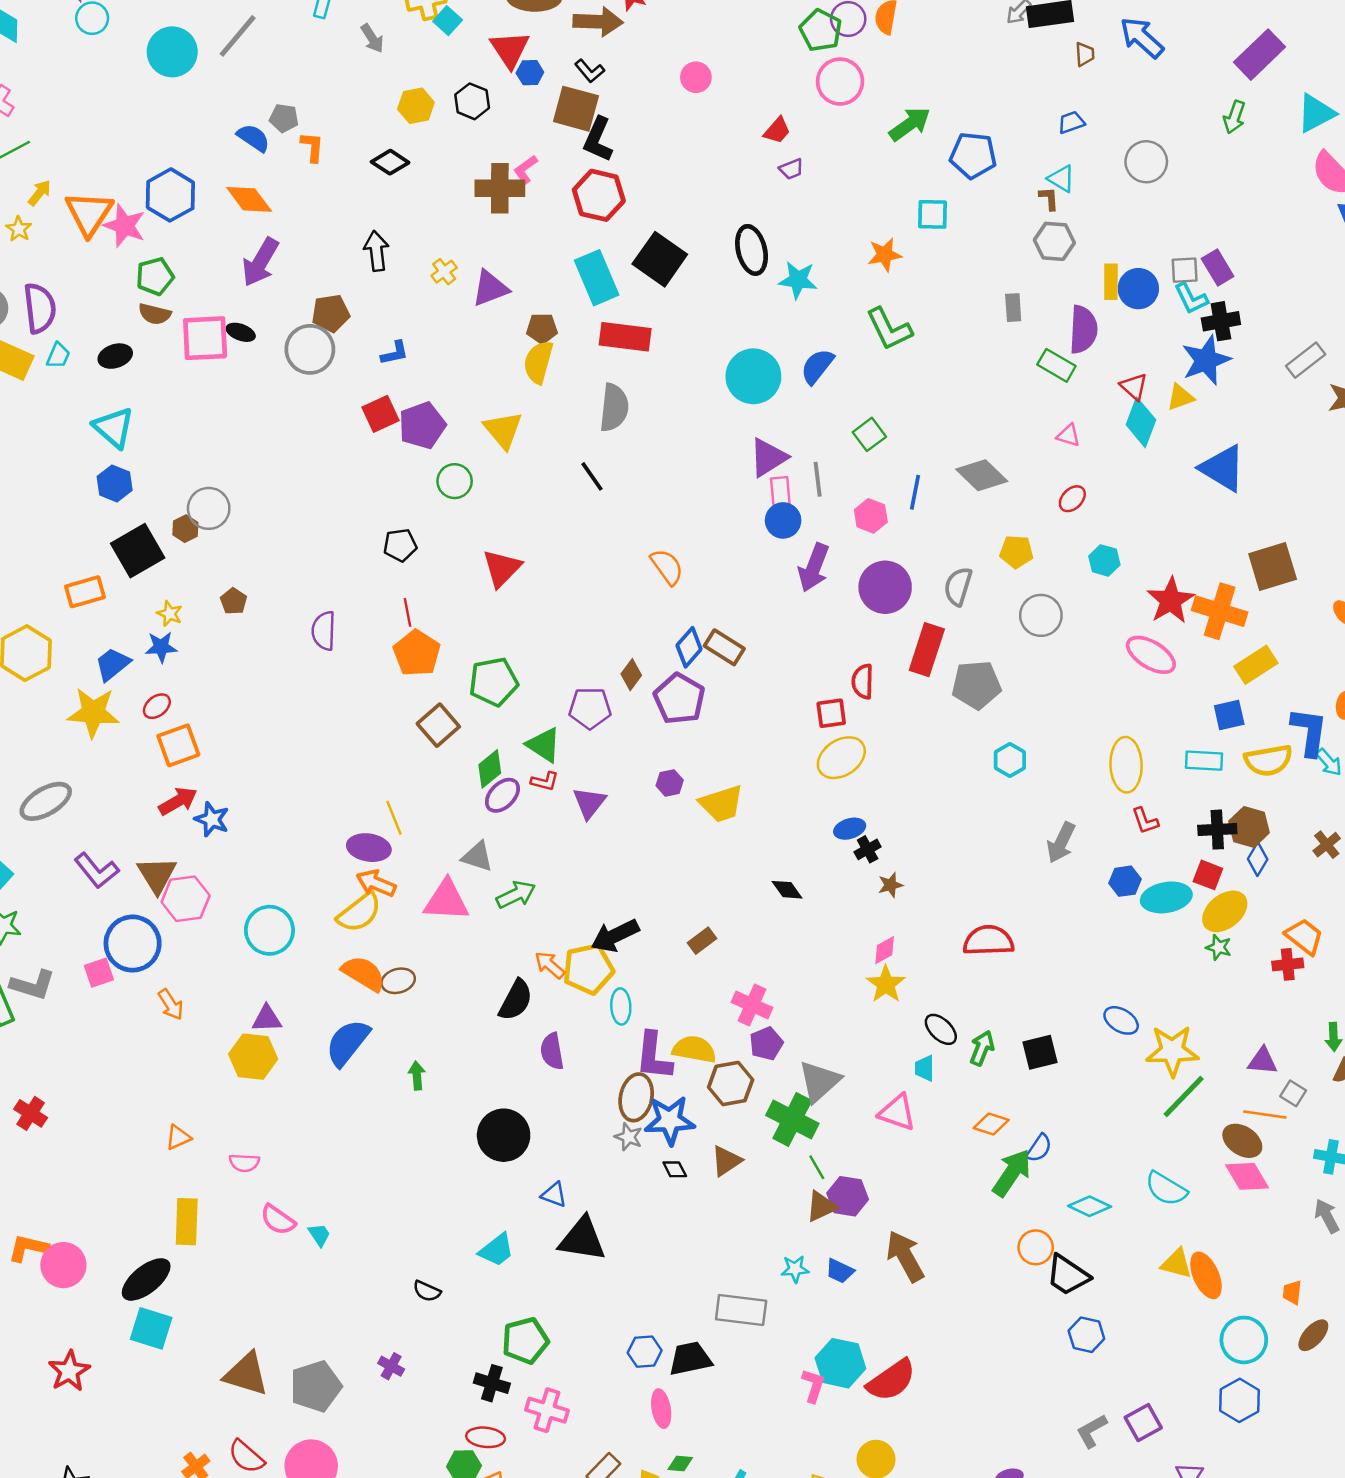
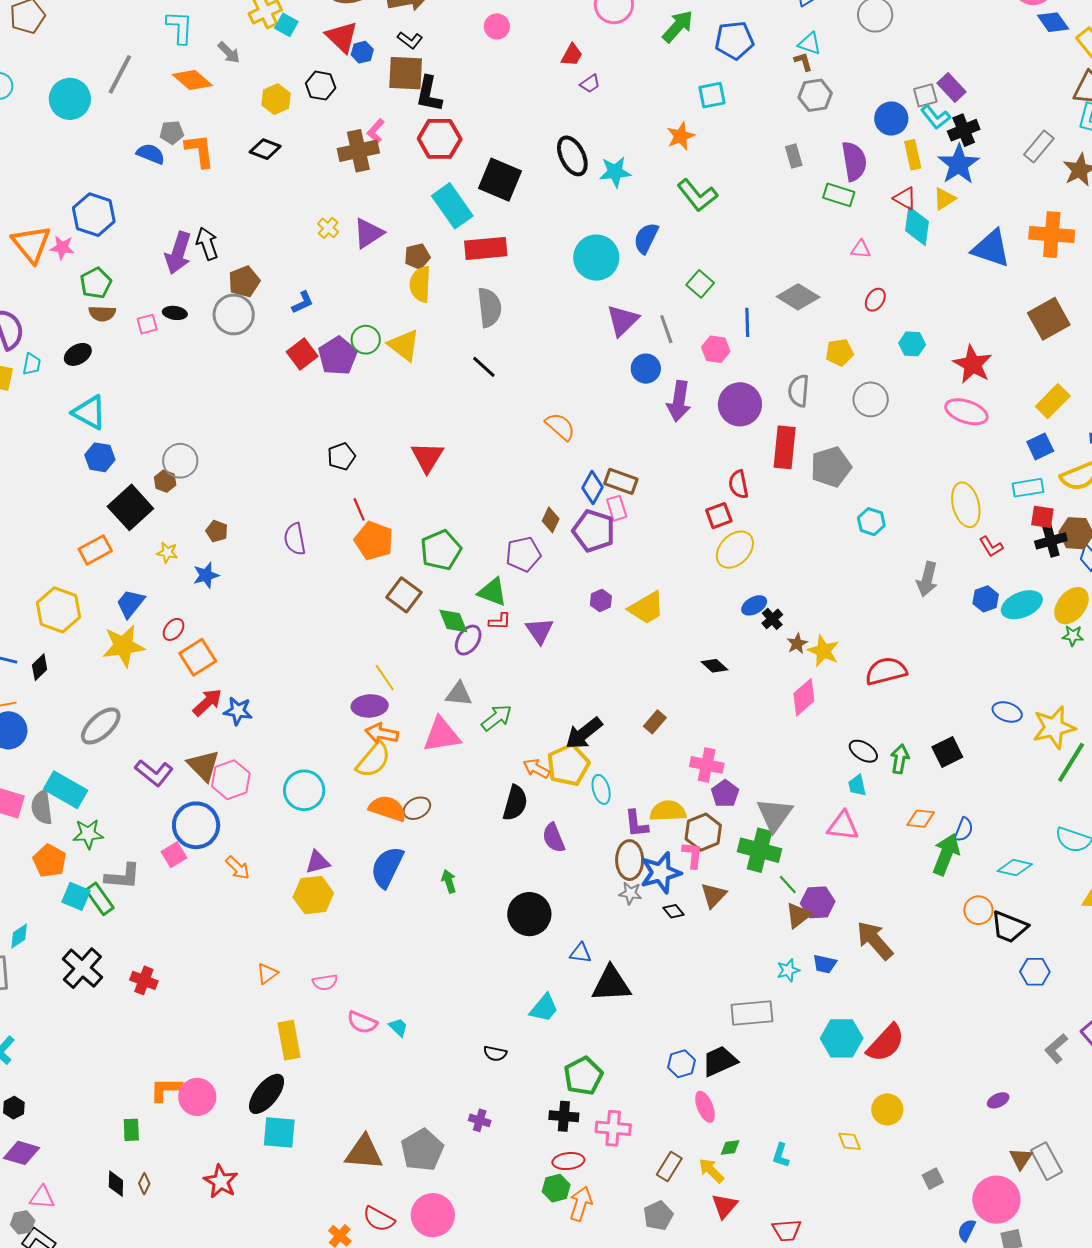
orange L-shape: (312, 147) -> (200, 151), size x1.4
orange diamond: (249, 199) -> (192, 80), moved
pink star: (125, 226) -> (62, 248), size x0.7
black arrow: (376, 251) -> (207, 244), moved
yellow rectangle: (1111, 282) -> (913, 155), moved
pink square: (205, 338) -> (147, 324), size x0.5
green circle: (455, 481) -> (366, 340), moved
pink rectangle: (780, 491) -> (617, 508), moved
orange cross: (1220, 611) -> (1052, 235), moved
blue star: (161, 647) -> (206, 575), moved
green diamond: (490, 769) -> (453, 621), turned -60
red square: (1208, 875) -> (1042, 517), moved
pink diamond: (885, 950) -> (804, 697), size x1.5
yellow star: (886, 984) -> (823, 651), moved
purple L-shape: (654, 1056) -> (636, 824), size x0.7
pink L-shape: (813, 1386) -> (693, 855), moved

